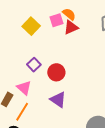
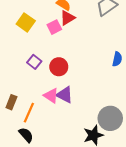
pink square: (57, 20) -> (54, 27), moved
pink triangle: (24, 88) -> (51, 96), moved

